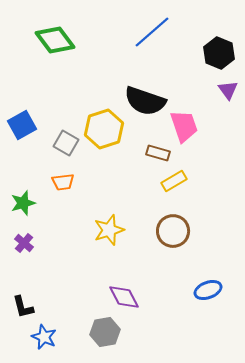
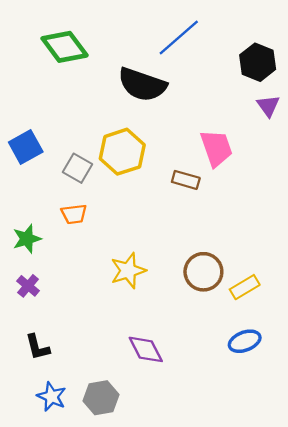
black semicircle: (145, 101) -> (142, 85), moved
yellow rectangle: (174, 181) -> (245, 287), moved
black L-shape: (23, 307) -> (37, 347), moved
gray hexagon: (105, 332) -> (101, 398), moved

